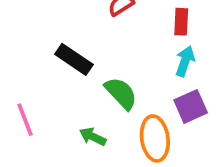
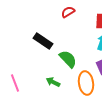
pink line: (25, 120) -> (15, 83), moved

